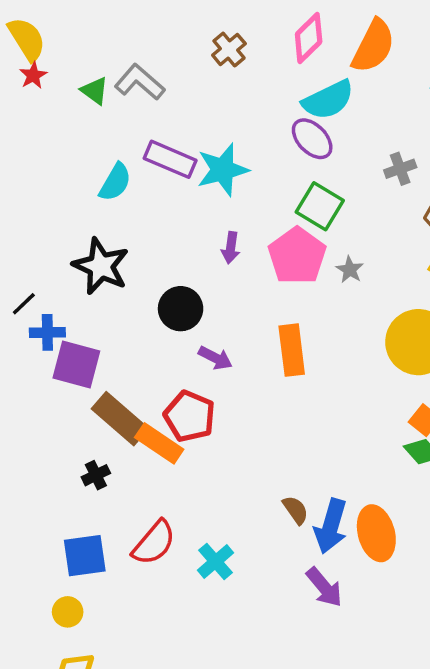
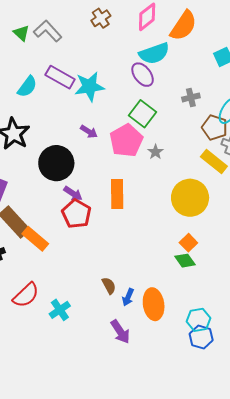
purple arrow: (231, 248) -> (89, 132), turned -72
black circle: (181, 309) -> (56, 163), size x1.4
red pentagon: (190, 416) -> (76, 214), moved
blue arrow: (331, 526) -> (128, 297), size x0.6

